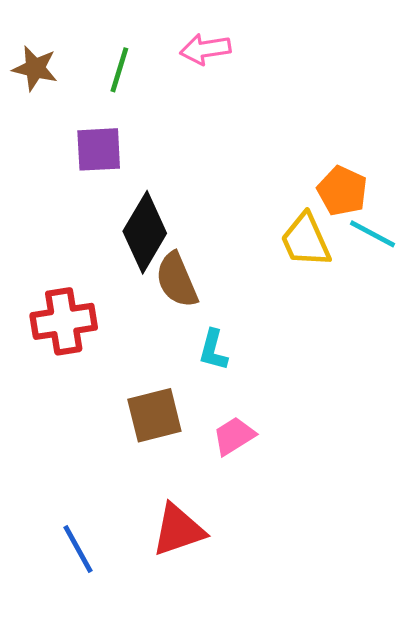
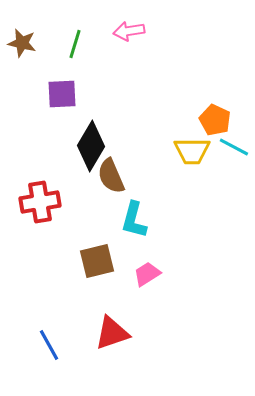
yellow trapezoid: (306, 240) -> (192, 151), turned -66
cyan L-shape: (213, 350) -> (134, 220), size x1.4

